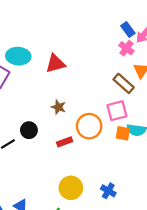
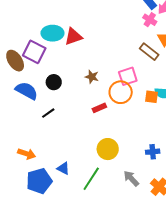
red triangle: (55, 64) -> (73, 36), moved
pink square: (117, 111) -> (128, 76), moved
black circle: (29, 130) -> (54, 82), moved
blue cross: (108, 191) -> (153, 152), moved, turned -32

